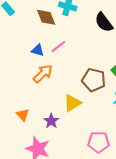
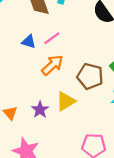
orange arrow: (43, 74) -> (52, 65), moved
purple star: (51, 121) -> (40, 110), moved

